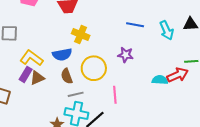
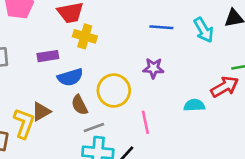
yellow cross: (81, 35) -> (85, 36), moved
yellow L-shape: (32, 58) -> (24, 123), moved, turned 80
purple rectangle: (26, 74) -> (48, 56), moved, turned 56
cyan semicircle: (160, 80) -> (194, 105), moved

